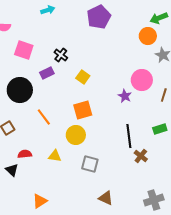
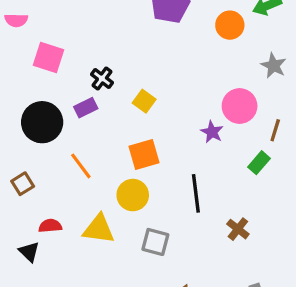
orange circle: (148, 36) -> (230, 25), moved
black cross: (61, 55) -> (102, 79), moved
purple rectangle: (47, 73) -> (86, 108), moved
green rectangle: (160, 129) -> (259, 163), moved, turned -32
black line: (129, 136) -> (196, 193), moved
yellow triangle: (55, 156) -> (99, 229), size x1.5

